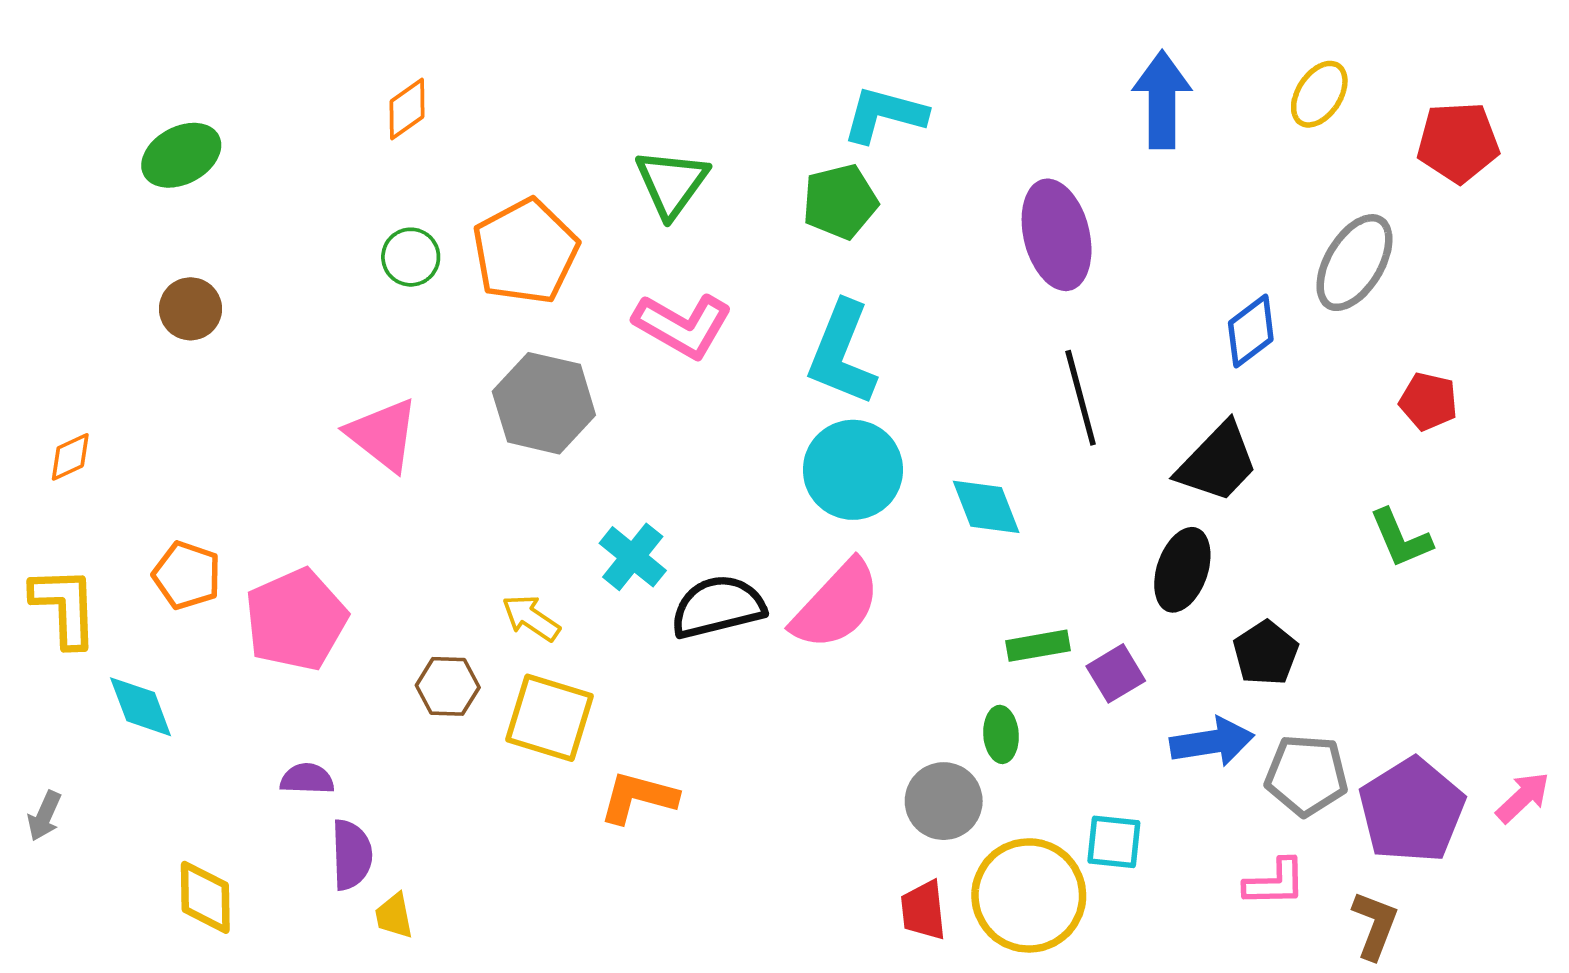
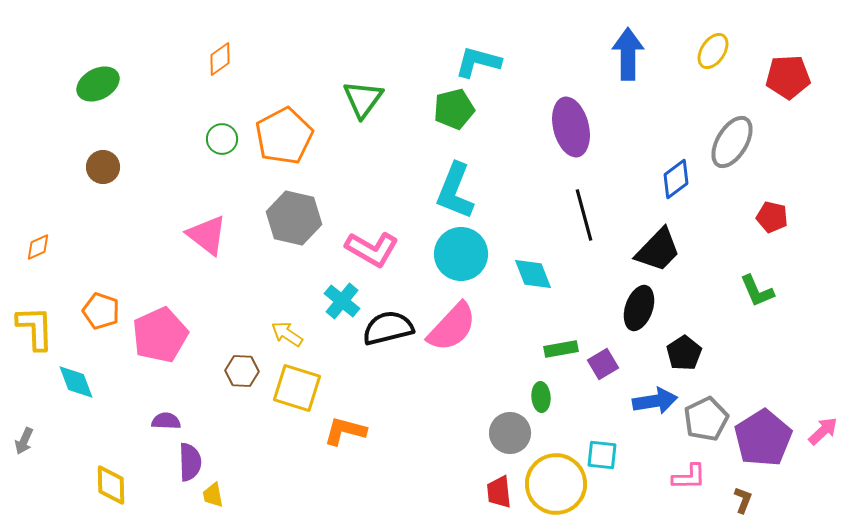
pink L-shape: (683, 326) -> (372, 249), moved
gray pentagon: (1306, 775) -> (706, 419), turned -30
brown L-shape: (1375, 925) -> (743, 500), size x0.7

